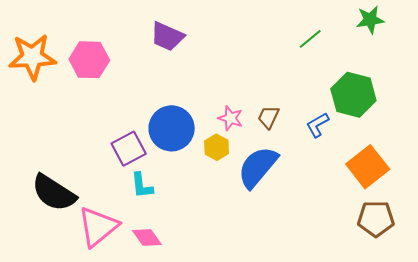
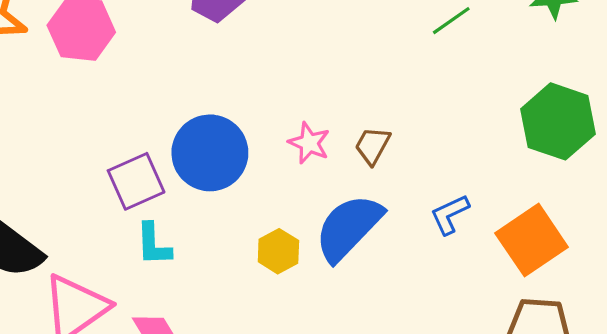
green hexagon: (353, 95) -> (558, 121), moved
blue L-shape: (318, 125) -> (450, 214), moved
yellow hexagon: (217, 147) -> (278, 251), moved

